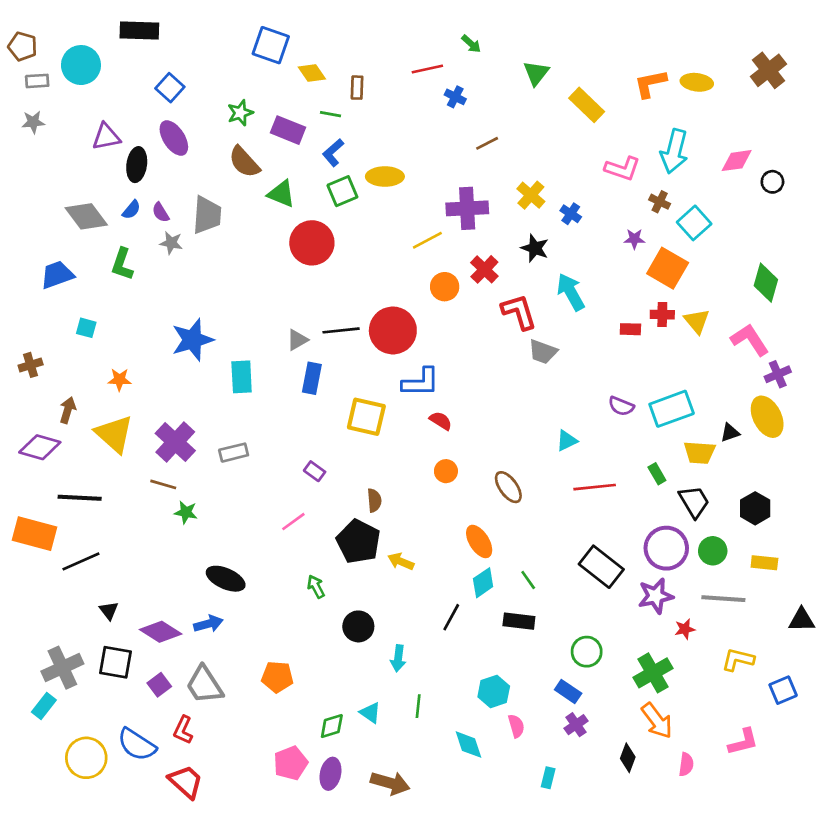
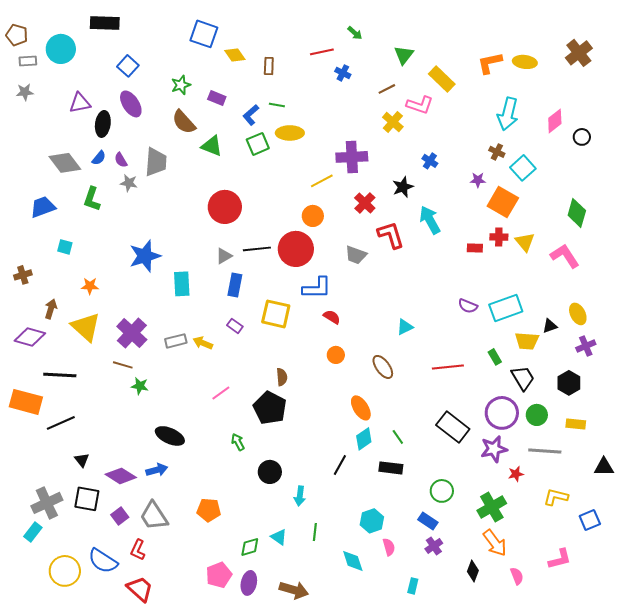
green line: (330, 114) -> (277, 105), moved
purple rectangle: (288, 130) -> (217, 98), size x0.7
brown line: (487, 143) -> (387, 89), moved
pink diamond: (737, 161) -> (555, 121), turned -30
pink L-shape: (622, 169) -> (420, 105), moved
yellow cross: (531, 195) -> (393, 122), moved
red circle: (312, 243) -> (225, 207), moved
black star: (535, 248) -> (403, 187), turned 30
orange circle: (445, 287) -> (313, 216), moved
gray trapezoid: (543, 352) -> (356, 255), moved
purple cross: (778, 374) -> (586, 346), moved
yellow ellipse: (767, 417) -> (578, 314), size x0.7
cyan triangle: (567, 441) -> (405, 327), moved
purple rectangle: (315, 471) -> (235, 326), moved
yellow arrow: (401, 561) -> (203, 343), moved
pink semicircle: (686, 764) -> (517, 576), turned -30

